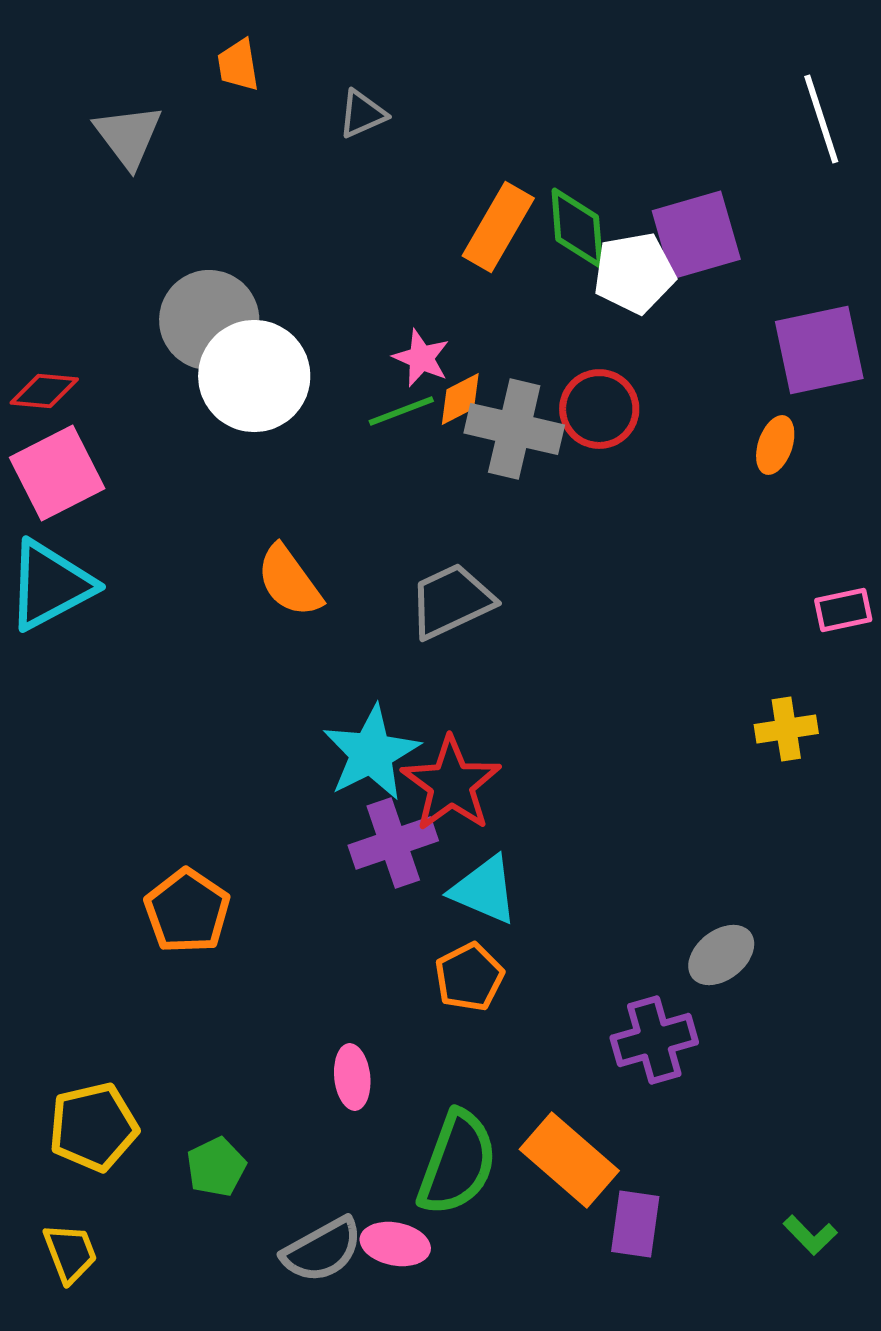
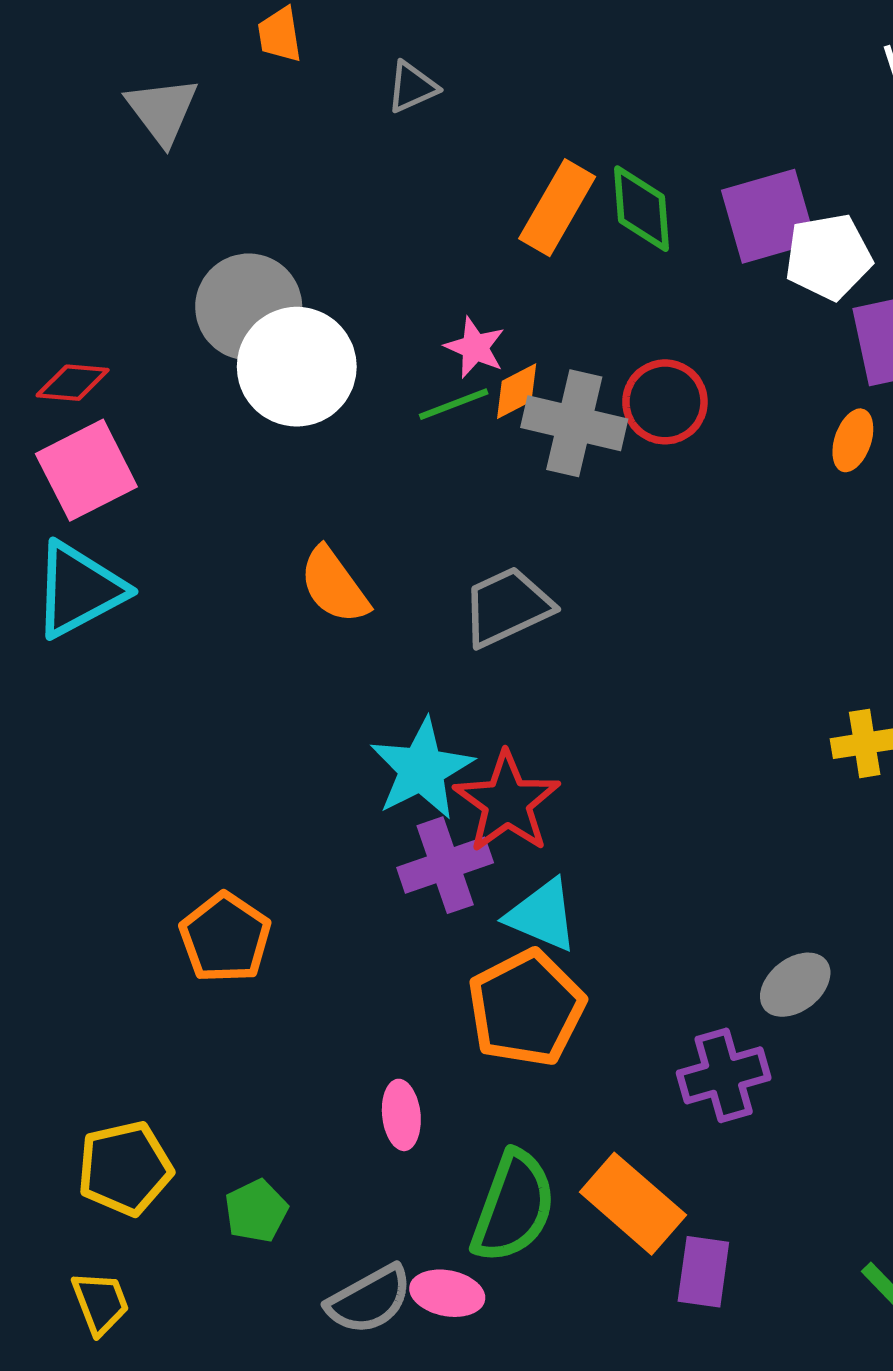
white pentagon: (634, 273) -> (828, 257), moved
orange pentagon: (469, 977) -> (526, 1008), size x1.6

